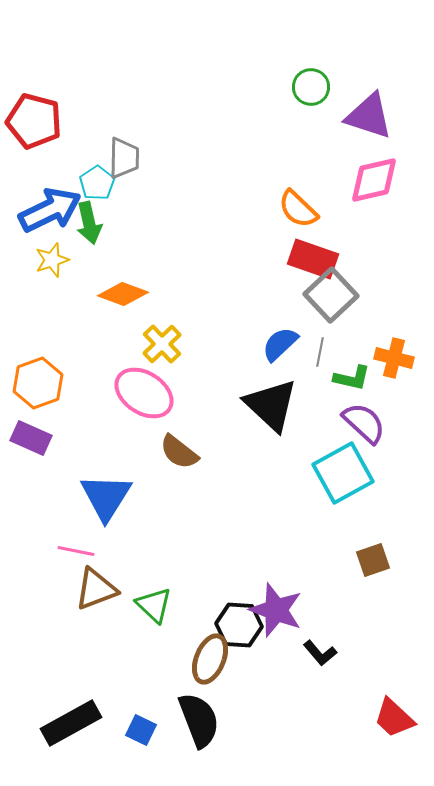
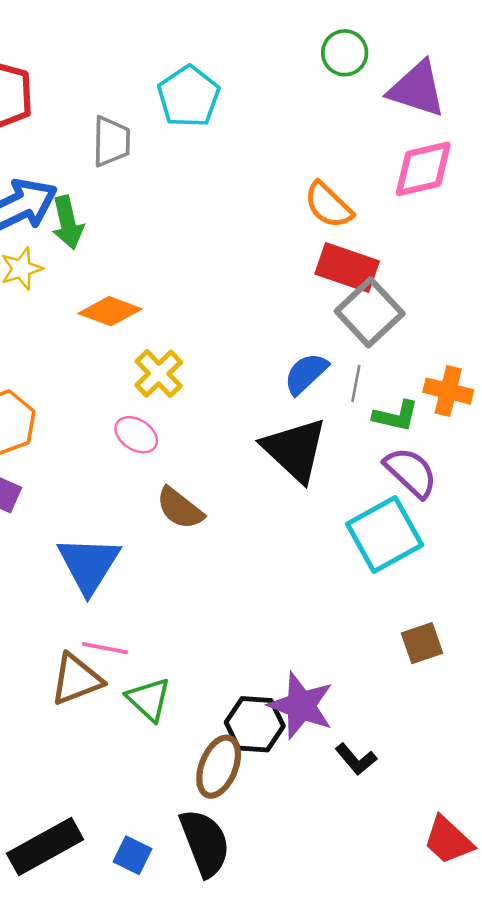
cyan pentagon: (97, 183) -> (189, 96), moved, size x1.4
pink ellipse: (144, 393) -> (136, 435), size x0.6
pink line: (76, 551) -> (105, 648), moved

